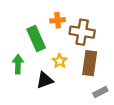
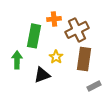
brown cross: (82, 32) -> (77, 30), turned -35
green rectangle: (36, 39) -> (34, 36), turned 35

